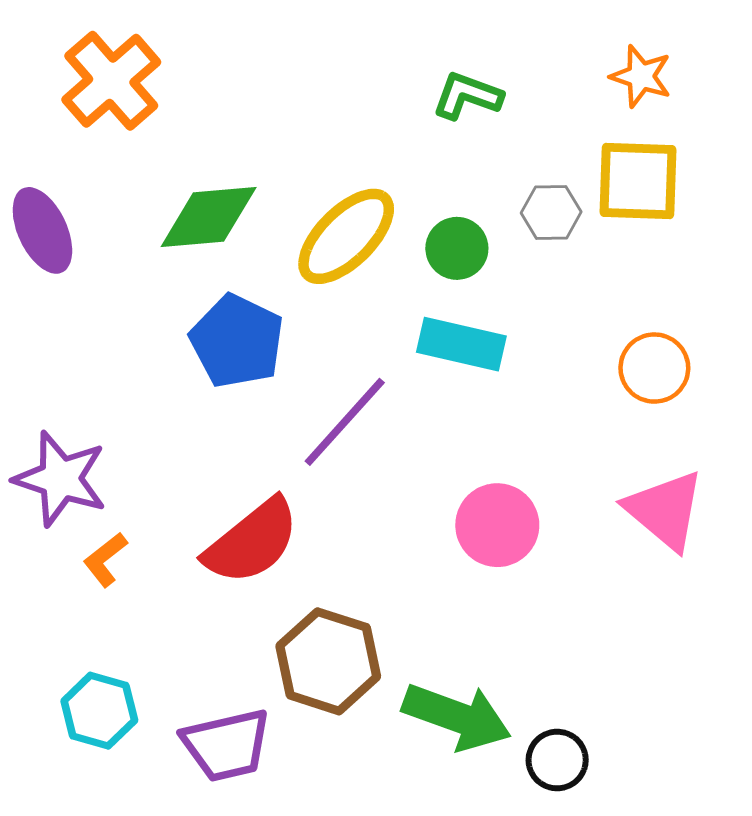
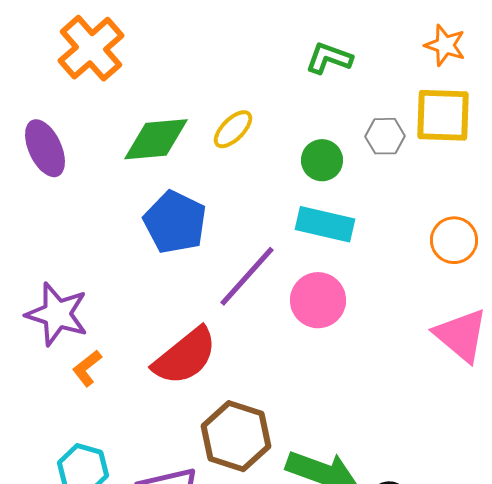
yellow ellipse: (346, 236) -> (233, 129), moved, size x0.6
pink circle: (497, 525) -> (318, 300), moved

